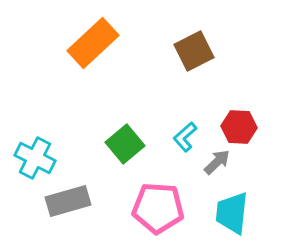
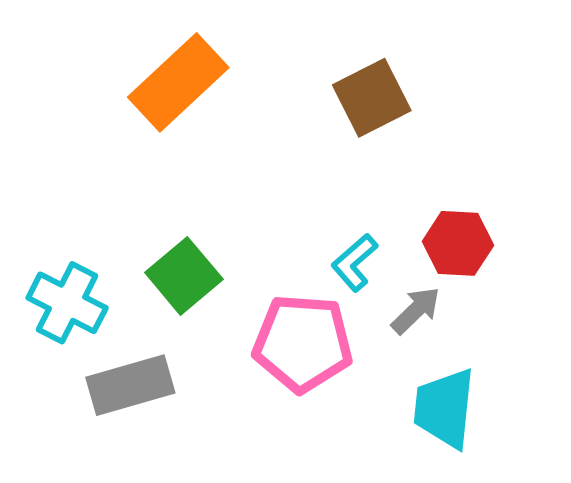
green square: (125, 144) -> (184, 276), moved
pink pentagon: (158, 208) -> (303, 343), moved

